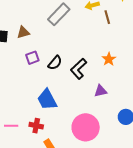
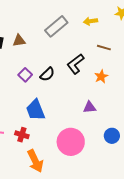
brown line: (107, 17) -> (104, 48), moved, turned -64
purple square: (32, 58) -> (25, 75), moved, turned -32
black L-shape: (79, 69) -> (75, 64), moved

